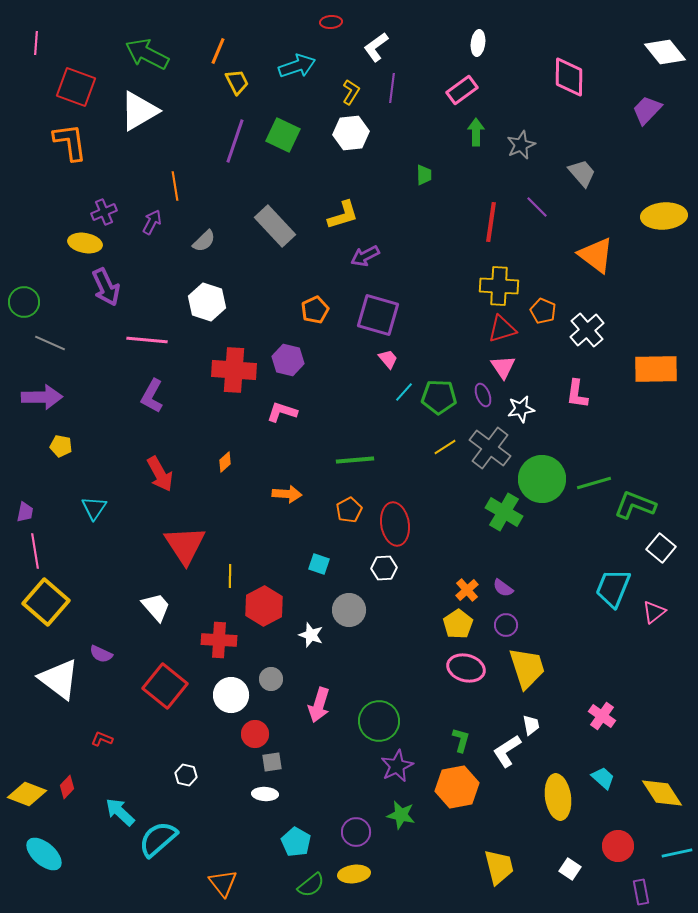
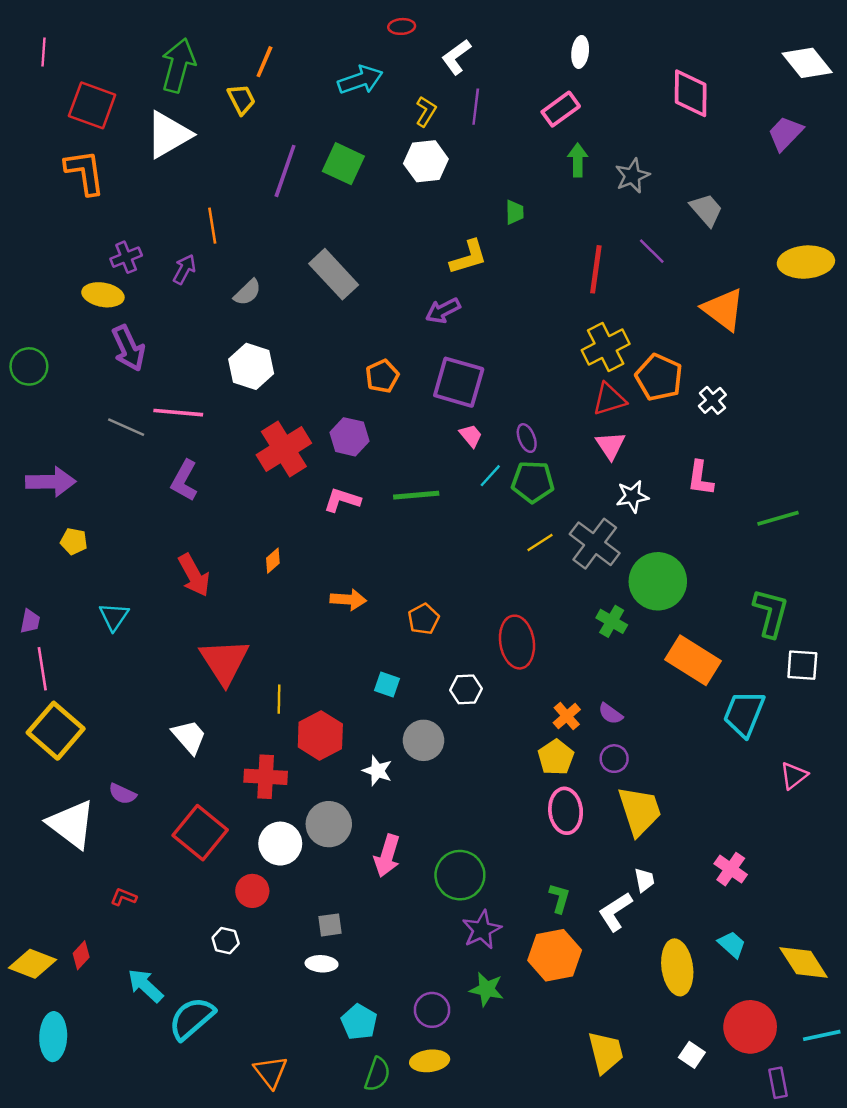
green arrow: (147, 54) -> (178, 65), turned 78
yellow trapezoid: (237, 82) -> (241, 99), moved
yellow L-shape: (343, 215) -> (468, 257), moved
yellow cross: (499, 286) -> (606, 347), turned -30
orange pentagon: (543, 311) -> (659, 377), size x1.5
white cross: (587, 330) -> (712, 400), size x0.7
gray line: (50, 343) -> (126, 427), moved
orange rectangle: (656, 369) -> (693, 660), moved, turned 33
red cross: (234, 370) -> (284, 449), turned -36
purple ellipse: (483, 395) -> (527, 438), moved
green line: (355, 460) -> (416, 495), moved
green line: (594, 483) -> (778, 518), moved
green L-shape: (635, 505) -> (771, 613), turned 84
green cross: (504, 512) -> (612, 621), size x0.7
red ellipse: (395, 524) -> (517, 642), moved
white square: (661, 548) -> (802, 665), turned -36
pink triangle: (654, 612) -> (794, 776), moved
pink ellipse: (466, 668) -> (566, 811), turned 69
gray circle: (271, 679) -> (329, 824), size x1.6
red circle: (255, 734) -> (252, 891), moved
red circle: (618, 846) -> (750, 1027), size x1.4
cyan ellipse: (44, 854) -> (53, 1037), turned 51
green semicircle: (311, 885) -> (377, 1074), turned -32

